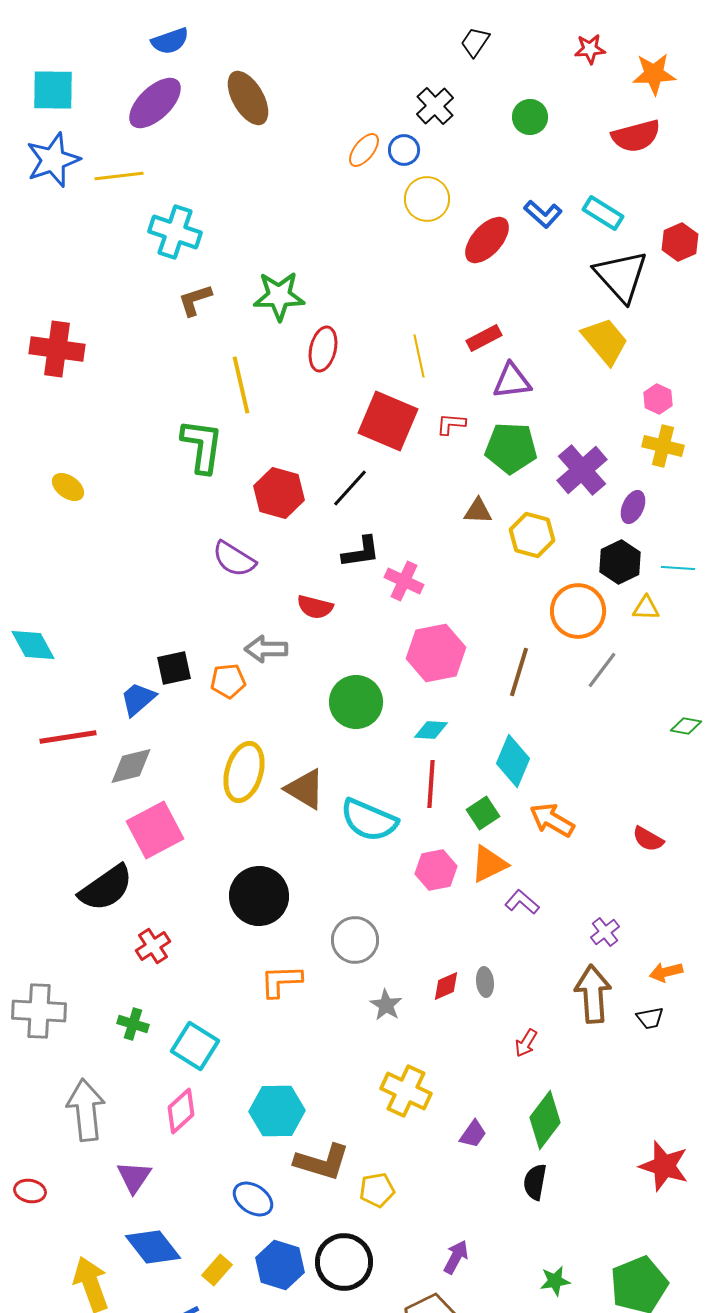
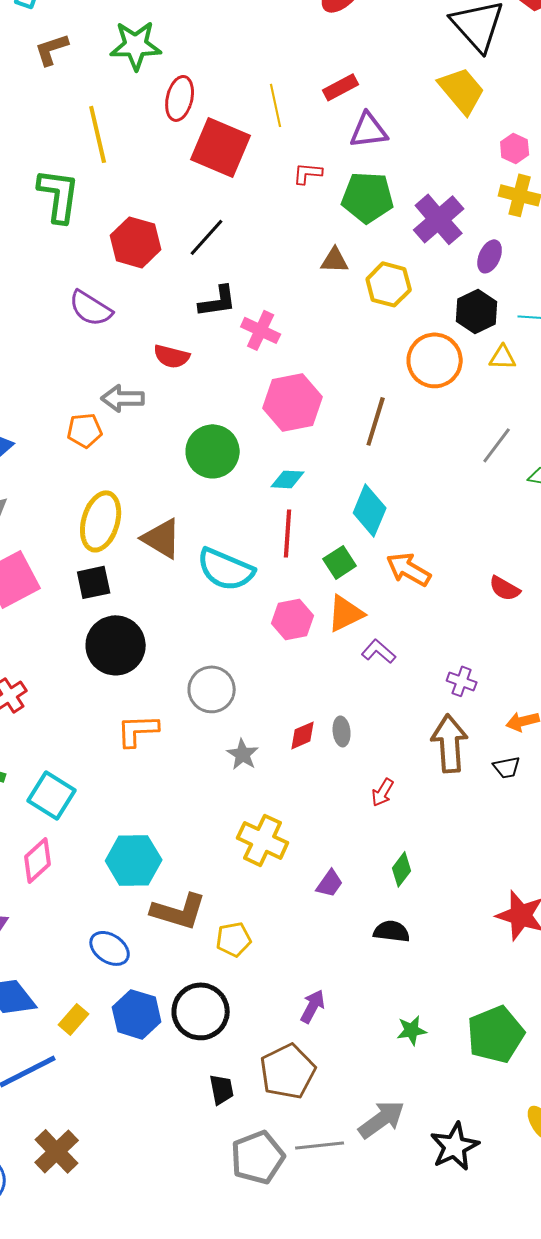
red square: (388, 421) -> (221, 147), moved
black square: (174, 668) -> (94, 582), moved
gray line: (602, 670) -> (497, 445), moved
purple cross: (605, 932) -> (462, 681), turned -32
green diamond: (545, 1120) -> (402, 869), size x0.6
black semicircle: (535, 1182) -> (392, 931), turned 87

